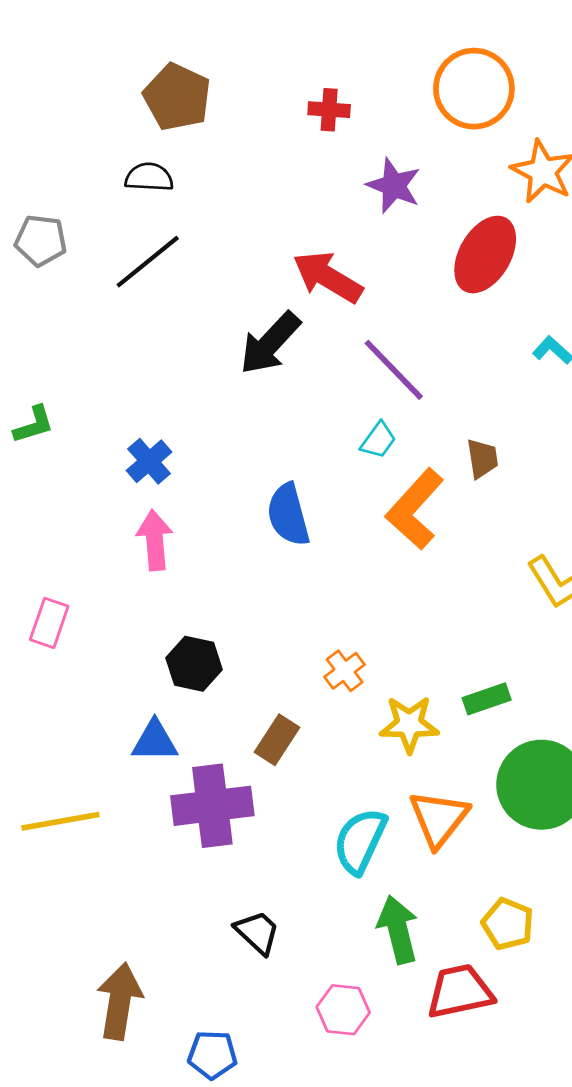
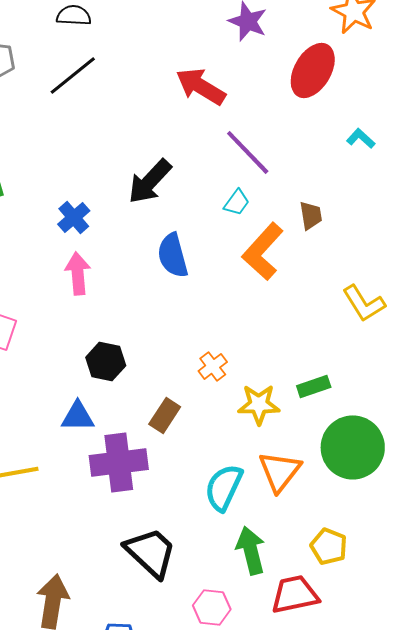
black arrow: (270, 343) -> (150, 181), moved
black trapezoid: (257, 932) -> (151, 552), size x1.6

